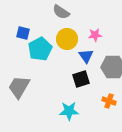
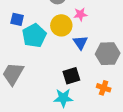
pink star: (95, 35) -> (80, 14), moved
black square: (81, 79) -> (71, 76), moved

